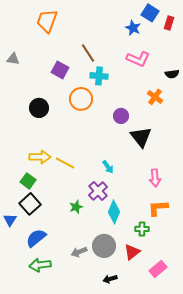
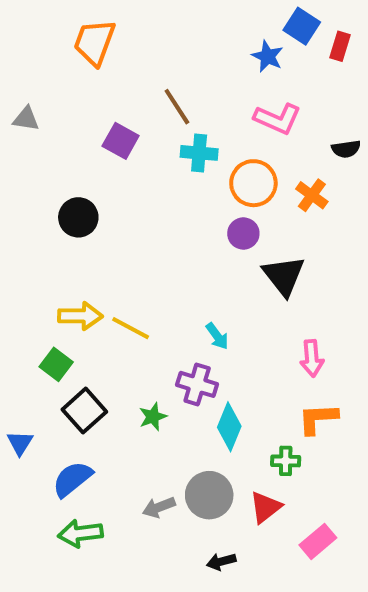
orange circle: (81, 99) -> (253, 183), moved
purple cross: (98, 191) -> (197, 384), turned -30
black square: (30, 204) -> (84, 411), moved

